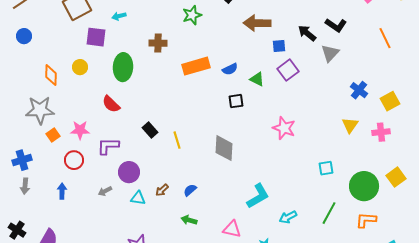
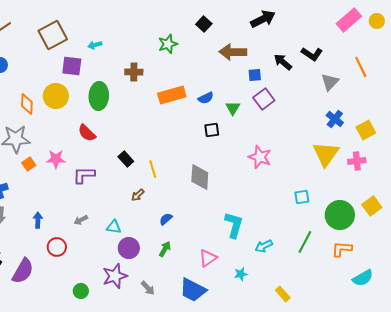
gray triangle: (330, 53) -> (330, 82), moved
yellow circle: (80, 67) -> (56, 96), size x1.6
green triangle: (257, 79) -> (233, 108), turned 35
yellow triangle: (350, 125) -> (326, 154), size x1.6
red circle: (74, 160) -> (57, 247), moved
purple circle: (129, 172) -> (129, 248), moved
brown arrow: (162, 190) -> (138, 195), moved
cyan L-shape: (258, 196) -> (234, 225), turned -44
green arrow: (189, 220) -> (165, 249), turned 105
pink triangle: (232, 229) -> (208, 258), turned -48

